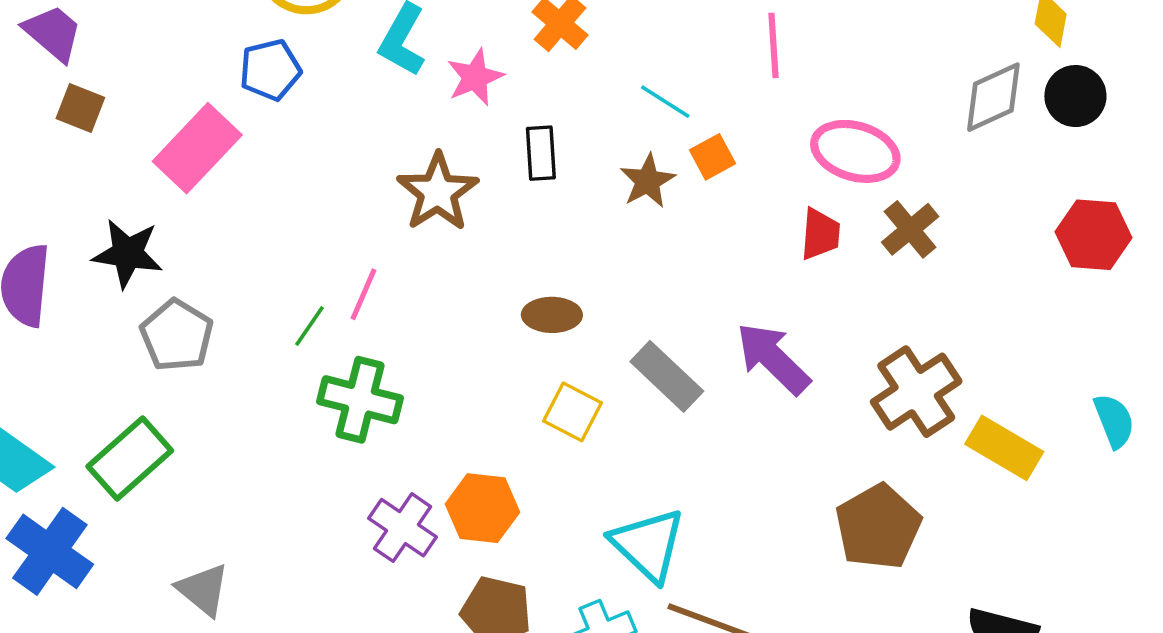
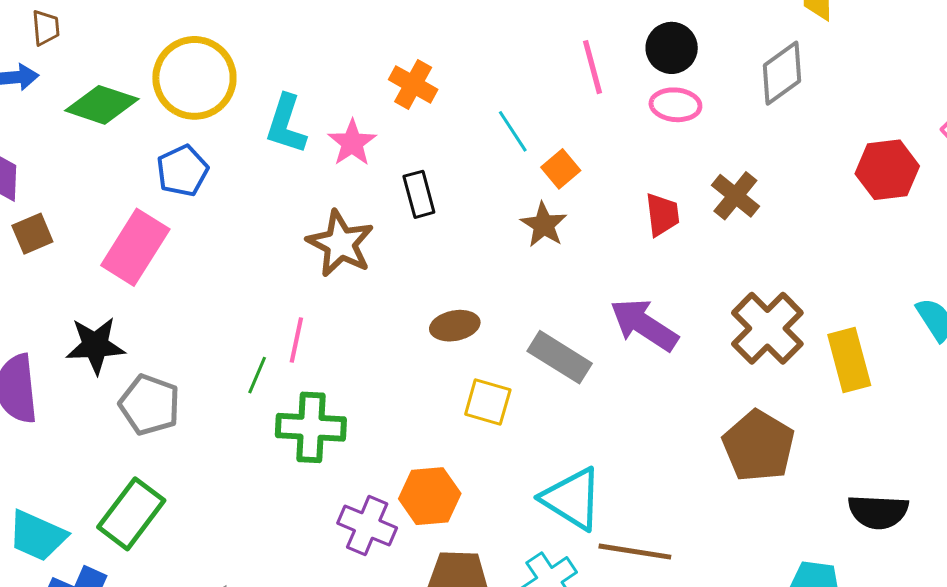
black circle: (1075, 96) -> (672, 48), moved
cyan line: (665, 102) -> (513, 131), turned 36
brown square: (80, 108) -> (32, 234), turned -33
pink ellipse: (855, 151) -> (676, 105), moved, size x0.7
brown star: (648, 181) -> (544, 225), moved
yellow rectangle: (1004, 448) -> (849, 360), turned 56

